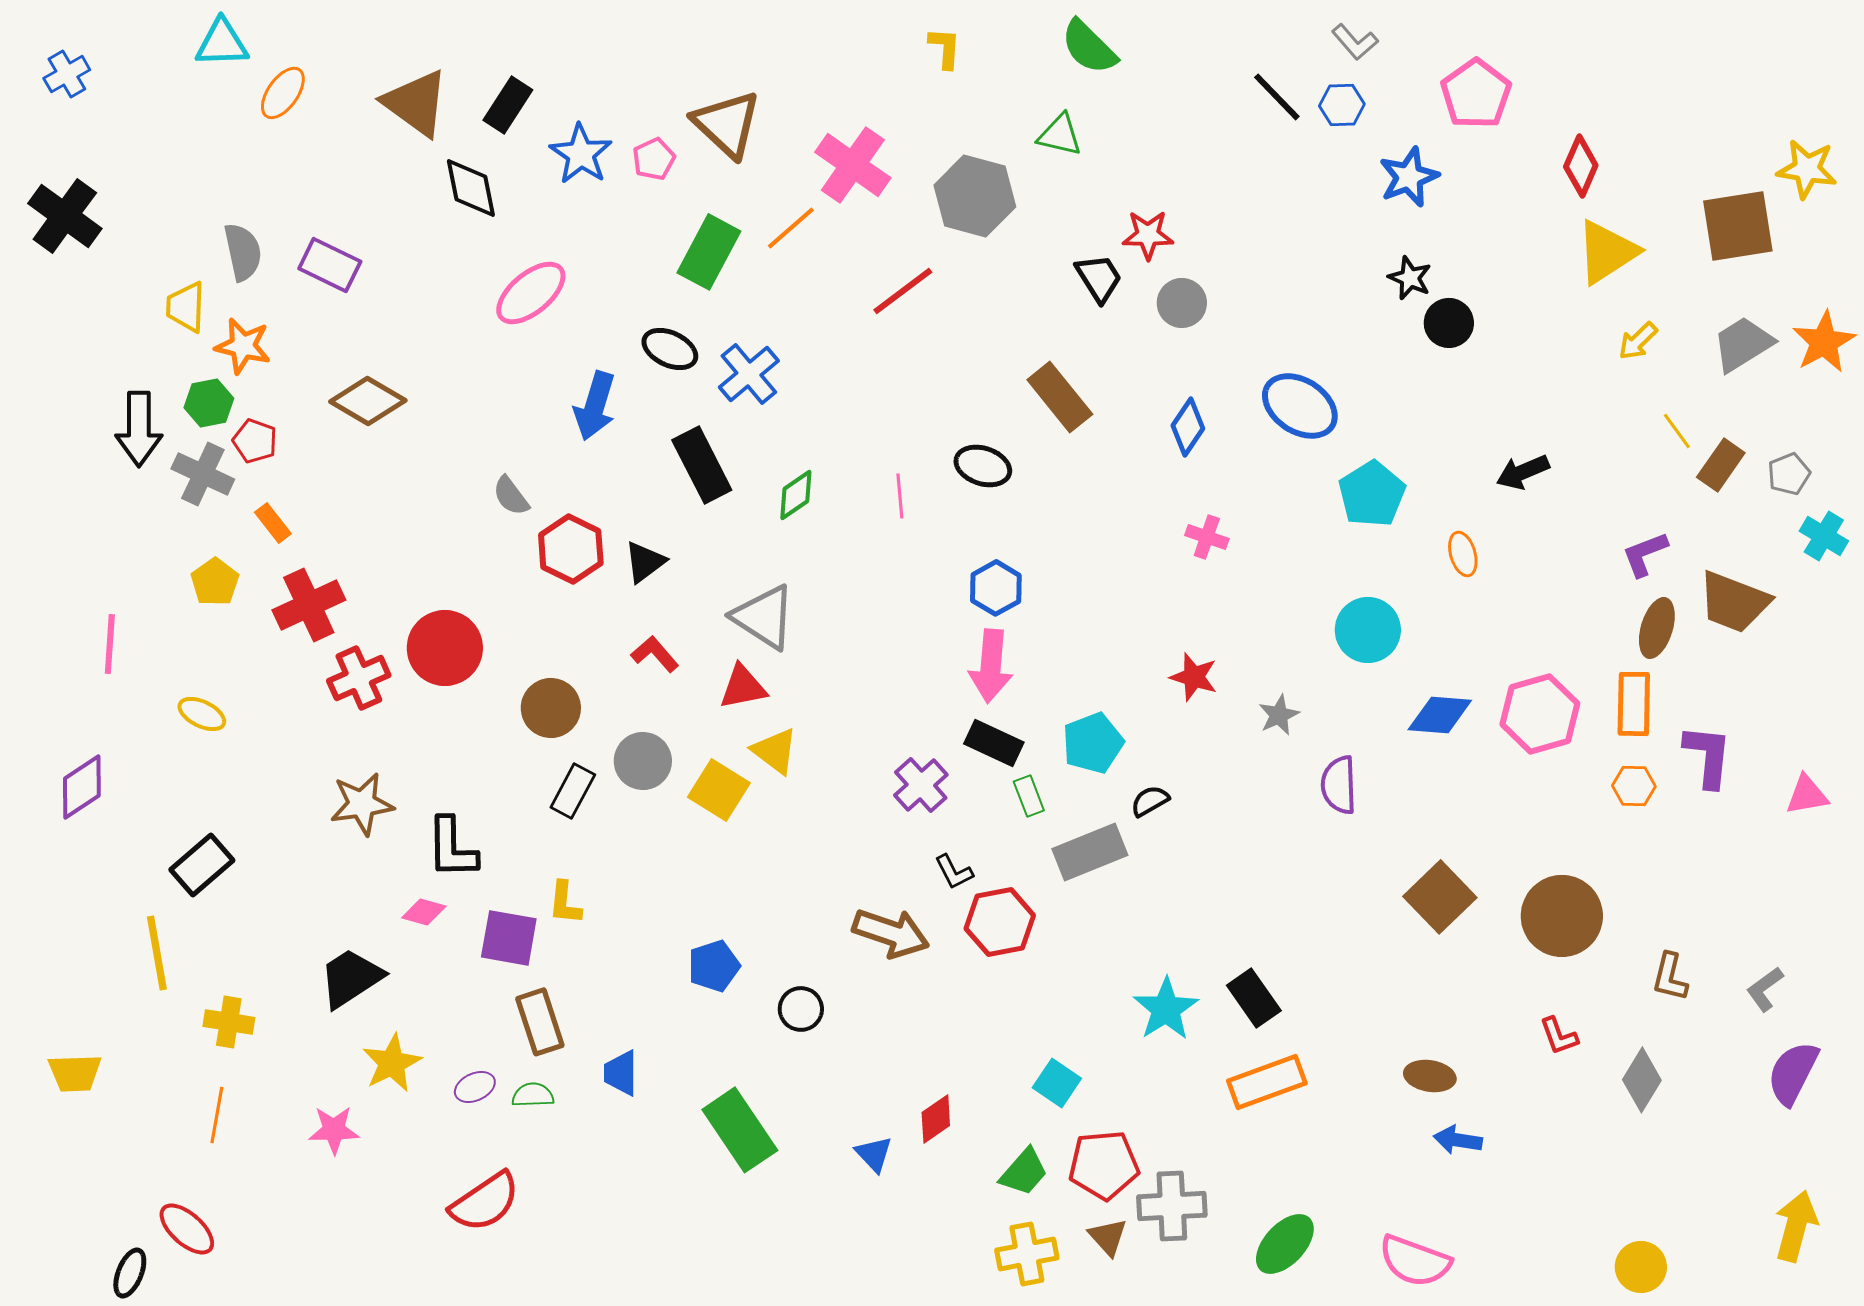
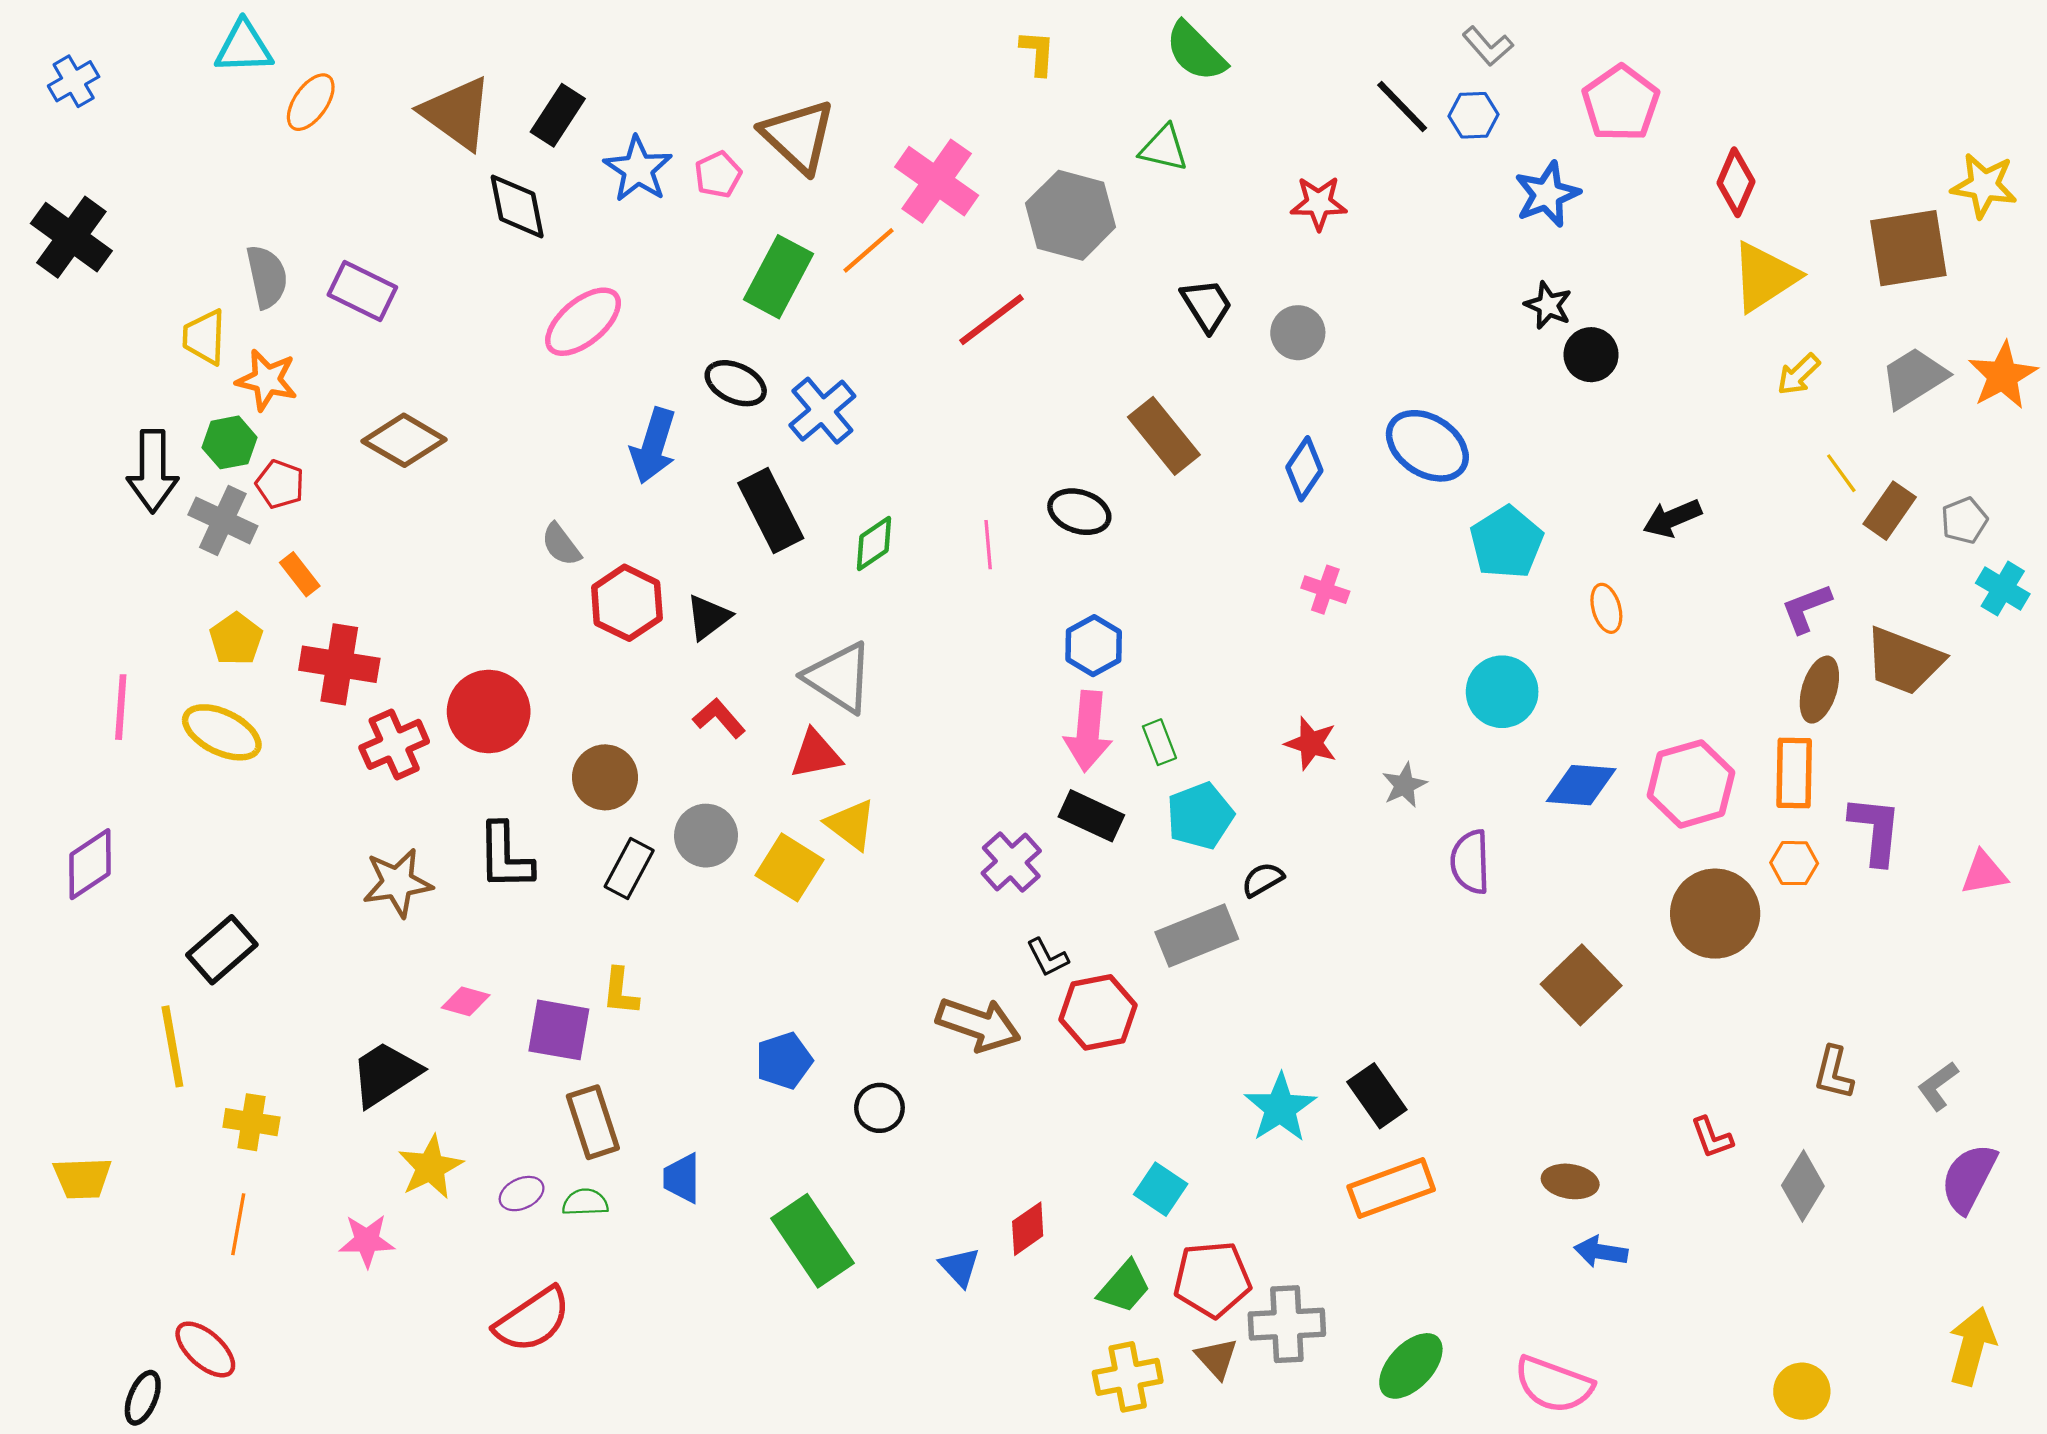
red star: (1148, 235) -> (1319, 203), moved
red cross: (309, 605) -> (339, 664), turned 34
yellow ellipse: (202, 714) -> (222, 732), moved, size x1.5
green rectangle: (1029, 796) -> (1159, 742), moved
black L-shape: (452, 848) -> (505, 856), moved
brown circle: (1562, 916) -> (1715, 914), moved

